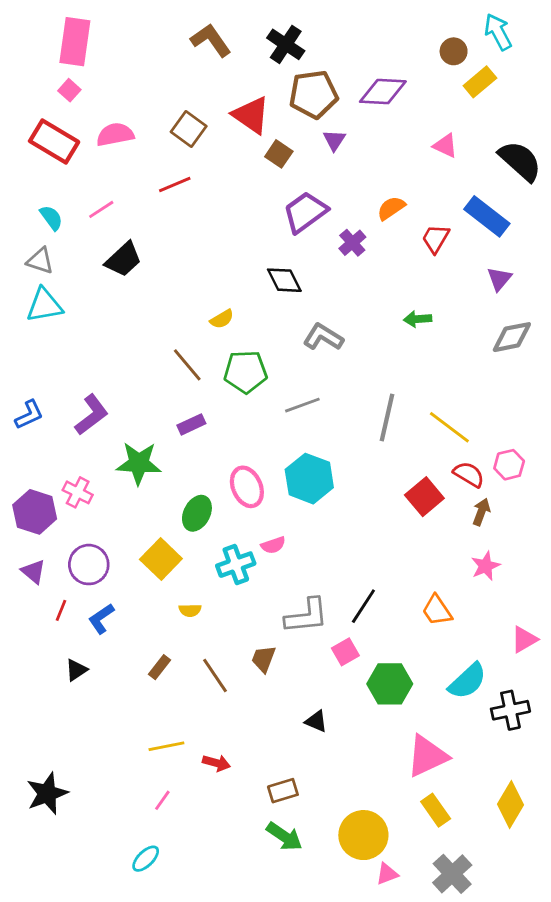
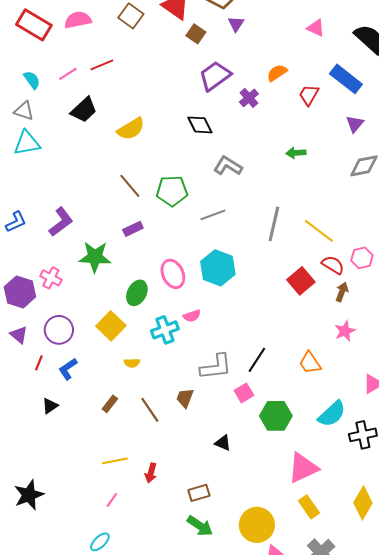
red line: (175, 184) -> (102, 65), moved
yellow semicircle: (222, 319) -> (131, 129), moved, size x1.6
red arrow: (216, 763) -> (151, 473), turned 90

